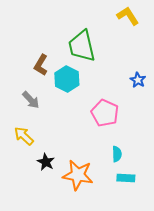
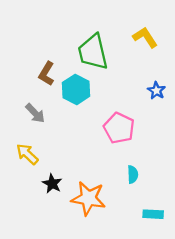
yellow L-shape: (128, 16) -> (145, 37), moved
cyan rectangle: (126, 178) -> (153, 214), moved

